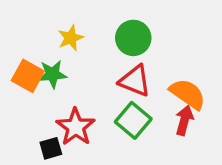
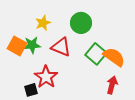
red triangle: (135, 81) -> (61, 47), moved
green square: (133, 120) -> (96, 54), moved
red arrow: (184, 120) -> (112, 85), moved

